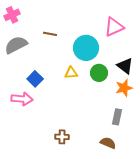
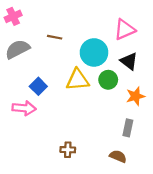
black triangle: (125, 66) -> (129, 61), moved
yellow triangle: (71, 73) -> (78, 80), size x1.6

